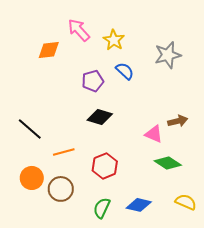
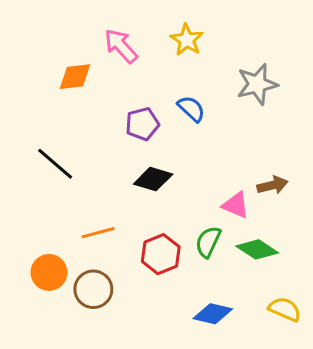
yellow star: (114, 40) -> (187, 40), moved
black line: (30, 129) -> (55, 164), moved
green semicircle: (102, 208) -> (208, 242), moved

